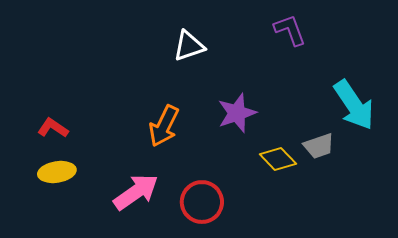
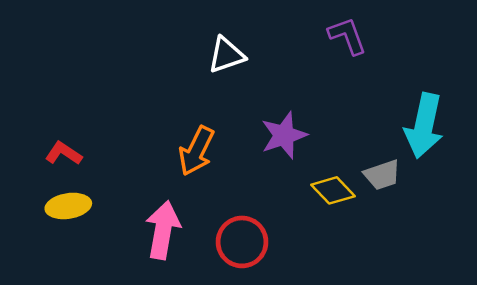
cyan arrow: (354, 105) -> (424, 126), turned 46
pink arrow: (136, 192) -> (163, 230), turned -45

